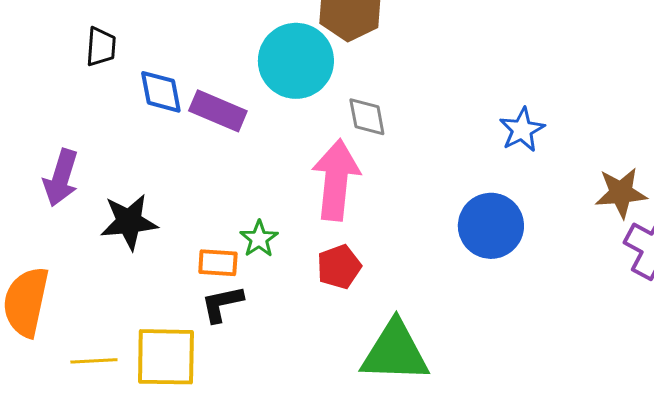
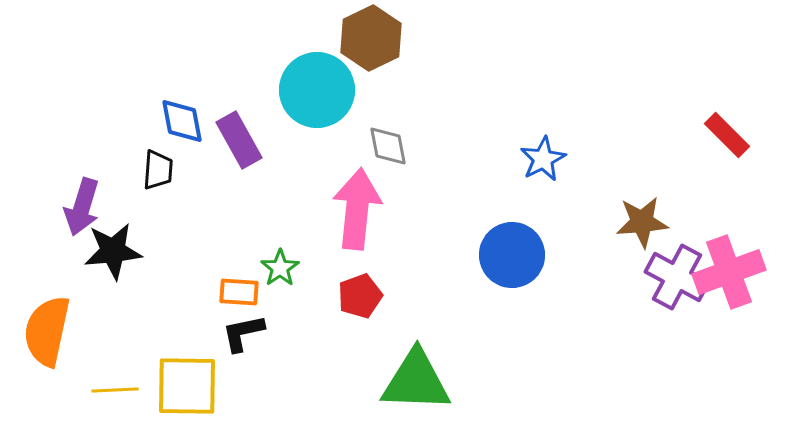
black trapezoid: (101, 47) -> (158, 170), moved
purple rectangle: (218, 111) -> (239, 140), turned 38
black star: (129, 222) -> (113, 251), moved

